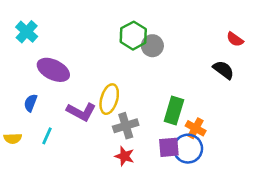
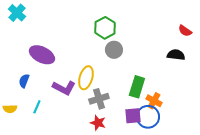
cyan cross: (27, 32) -> (17, 13), moved
gray circle: (152, 46) -> (114, 50), moved
black semicircle: (223, 70) -> (176, 55), turned -30

